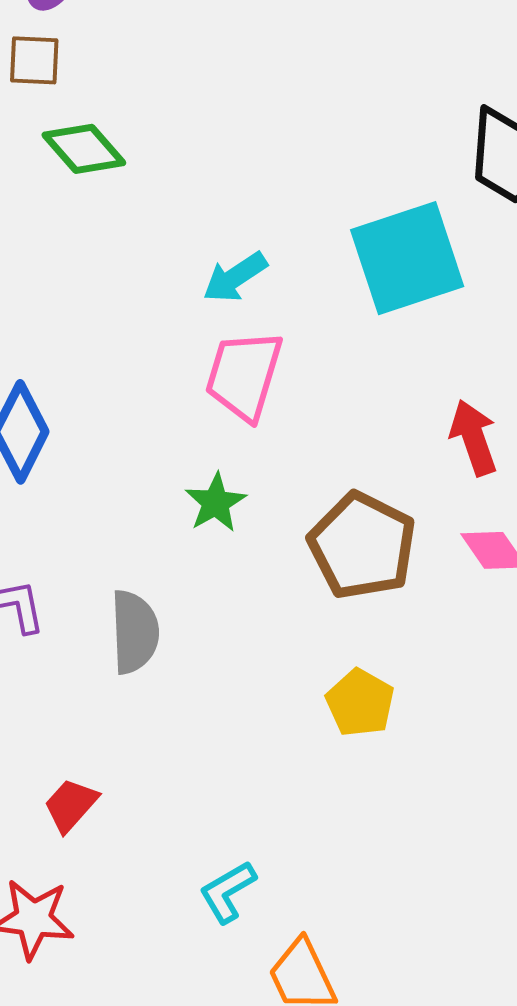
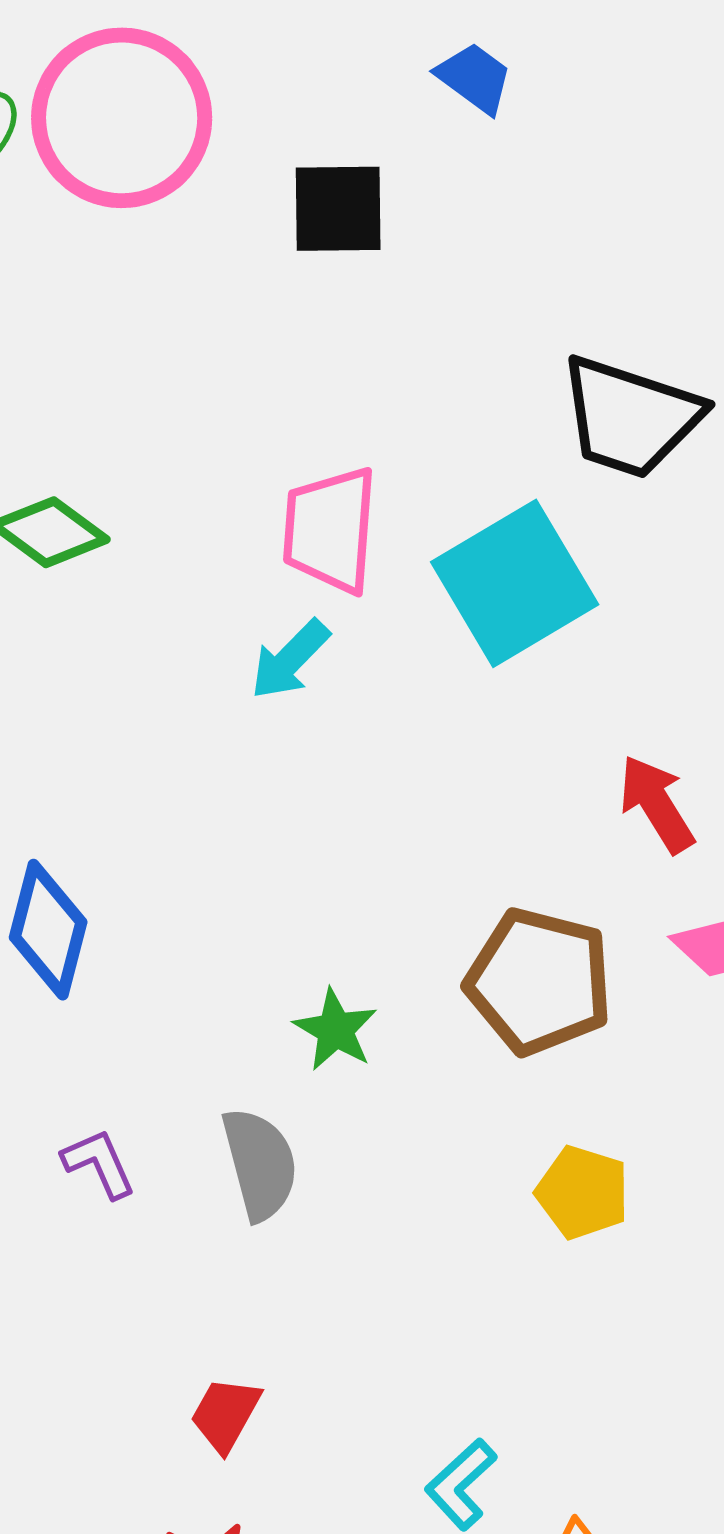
pink trapezoid: (244, 375) -> (330, 530), moved
green star: (216, 503) -> (335, 1030), moved

